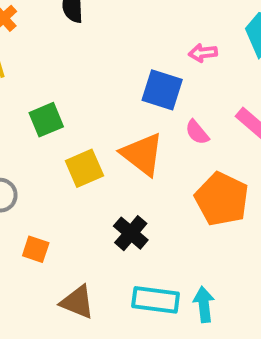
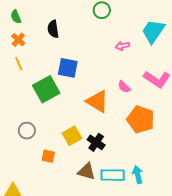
blue square: (162, 90) -> (68, 68), moved
green square: (46, 120) -> (46, 89), size x1.5
yellow square: (84, 168) -> (72, 136), moved
brown triangle: (77, 302) -> (87, 172), moved

